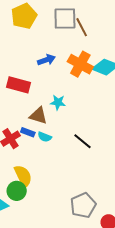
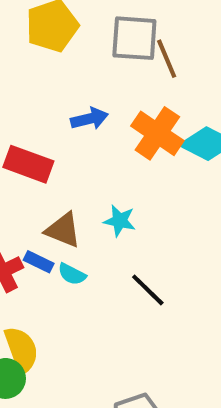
cyan star: (58, 102) -> (120, 221), moved

